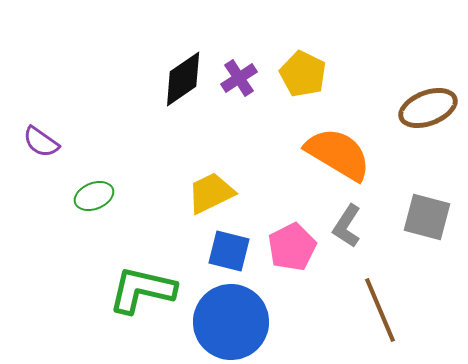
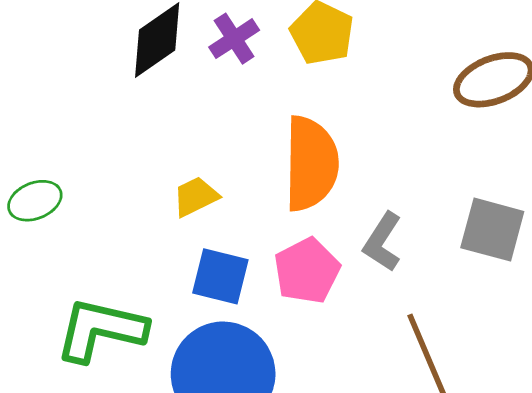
orange semicircle: (338, 154) -> (311, 164), moved, turned 60
yellow trapezoid: (211, 193) -> (196, 197), size x0.7

